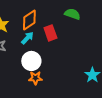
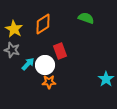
red rectangle: (50, 33) -> (60, 51), moved
cyan arrow: (27, 38) -> (28, 64), moved

